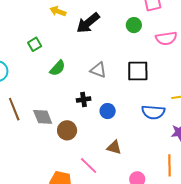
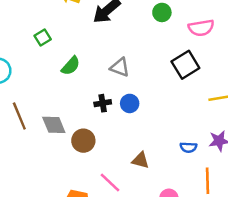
black square: (138, 71) -> (185, 65), moved, turned -30
blue circle: (108, 111) -> (130, 103), moved
blue semicircle: (153, 112) -> (188, 147), moved, size x0.6

